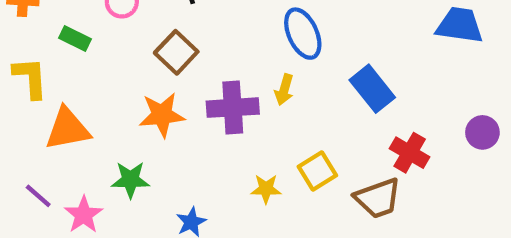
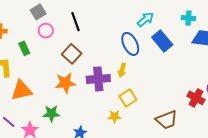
green rectangle: (75, 39) -> (24, 48), turned 40
blue rectangle: (372, 89) -> (162, 41), moved
red cross: (410, 153) -> (196, 98), moved
yellow square: (317, 171) -> (128, 98), moved

